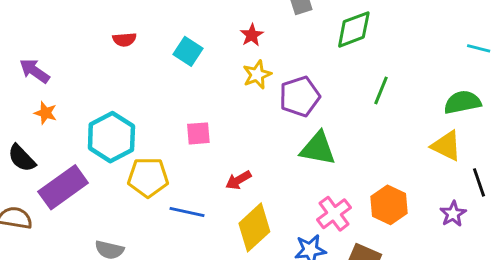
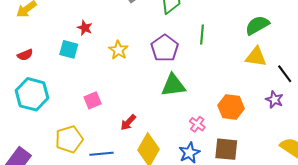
red star: (252, 35) -> (85, 28), moved
purple pentagon: (300, 96) -> (165, 48), moved
cyan hexagon: (111, 137) -> (32, 94), moved
pink cross: (334, 214) -> (197, 124), size x0.7

